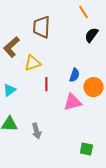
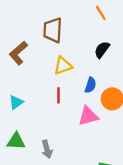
black semicircle: (91, 35) -> (102, 50), moved
yellow triangle: (32, 63) -> (63, 66), moved

